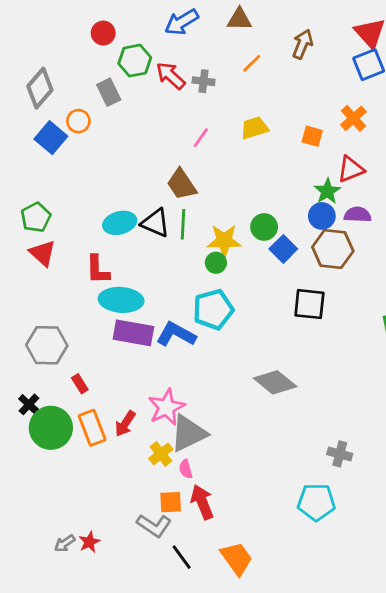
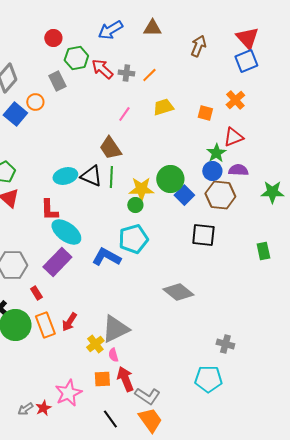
orange line: (252, 63) -> (149, 75), moved
green circle: (264, 227) -> (170, 179), size x1.4
cyan ellipse: (121, 300) -> (66, 232), turned 32
purple rectangle: (133, 333) -> (57, 262), moved, turned -56
pink star: (166, 407) -> (68, 393), moved
gray L-shape: (154, 525) -> (147, 396), moved

